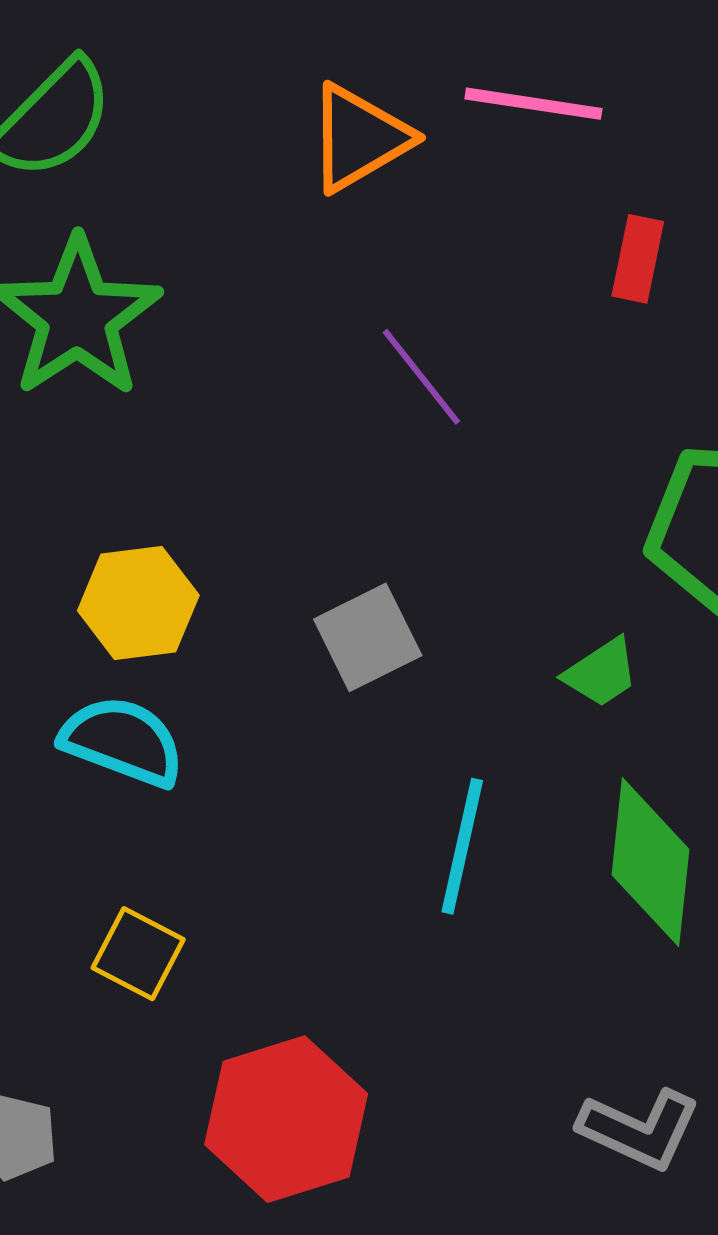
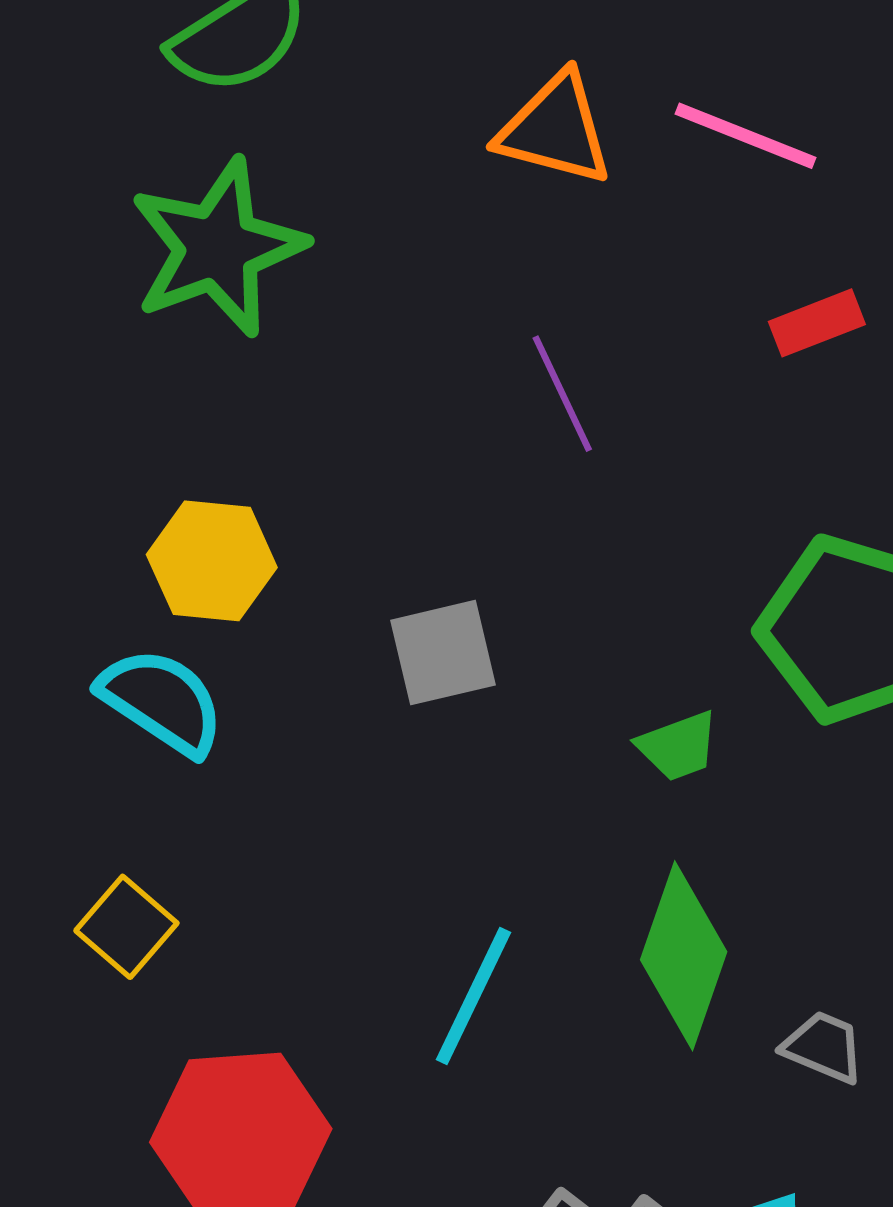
orange triangle: (359, 138) -> (555, 129), turned 32
red rectangle: (638, 259) -> (817, 323), turned 44
cyan line: (462, 846) -> (473, 996), moved

